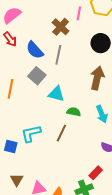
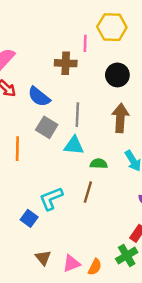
brown cross: (61, 27) -> (66, 63), turned -30
gray line: (58, 55) -> (77, 115), moved
blue square: (11, 147) -> (29, 218), turned 32

